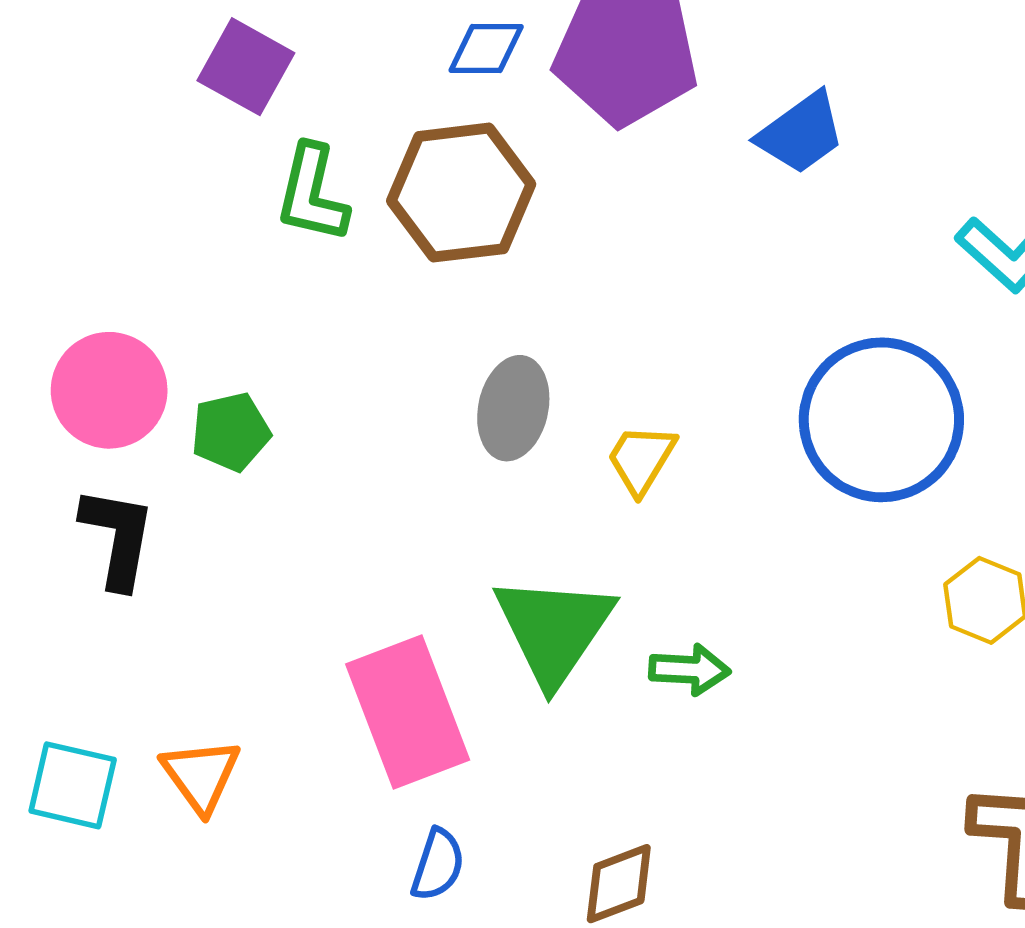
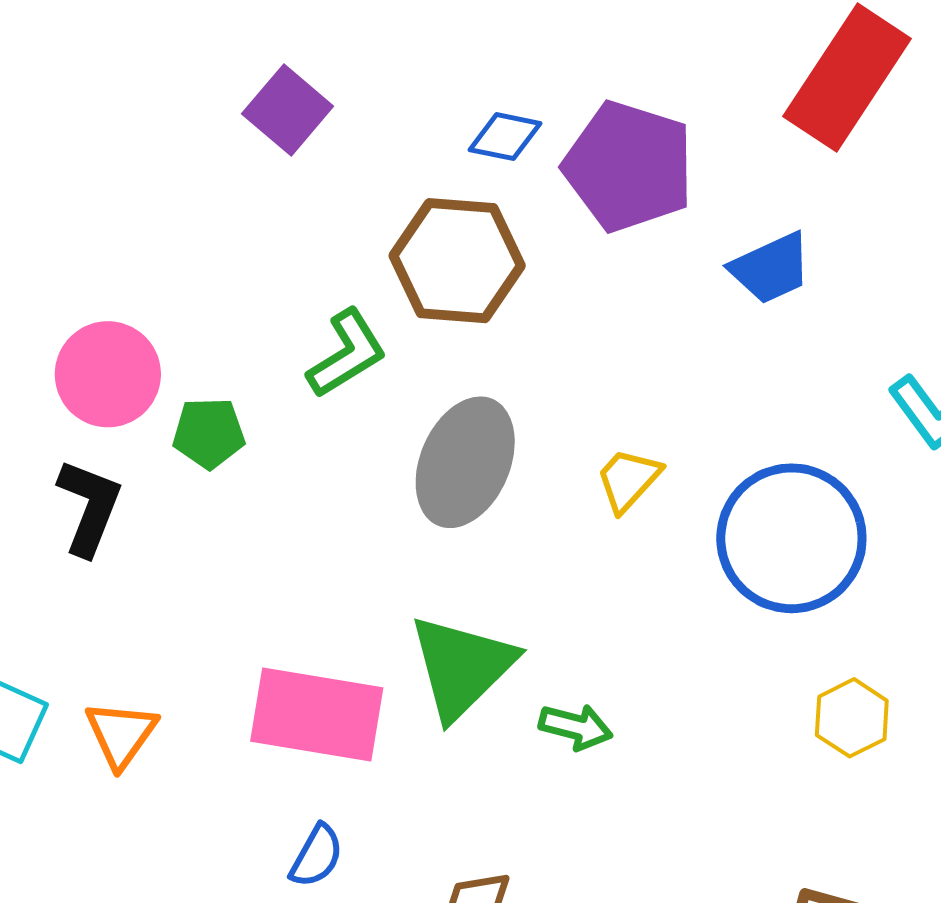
green L-shape: (312, 194) -> (347, 354), moved, turned -146
gray ellipse: (513, 408) -> (465, 462), size x1.4
yellow trapezoid: (641, 459) -> (628, 480), moved
pink rectangle: (408, 712) -> (317, 714), turned -71

